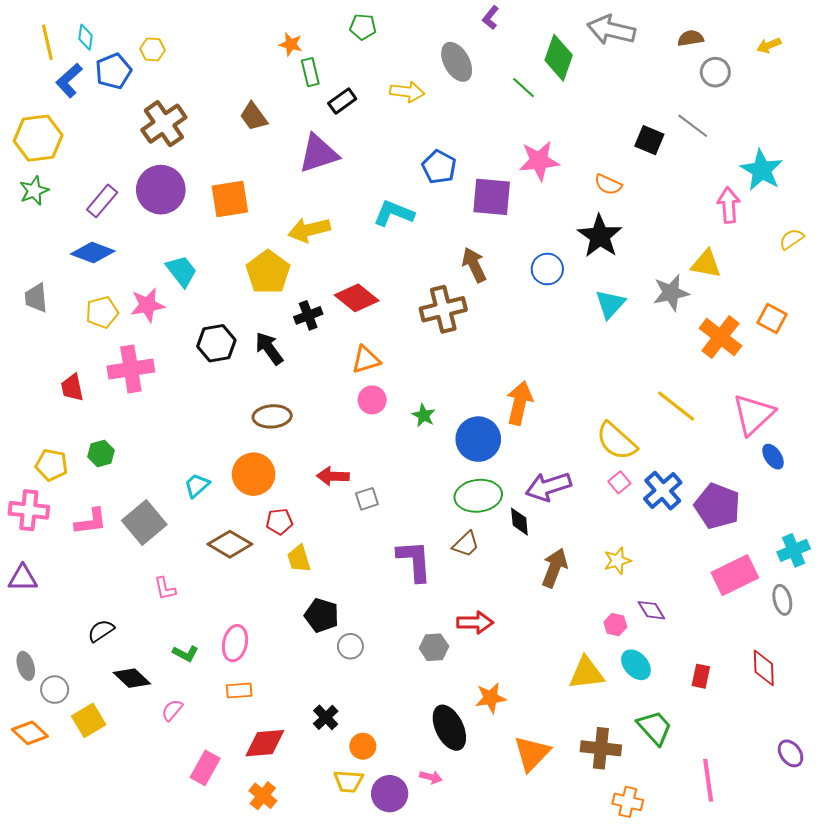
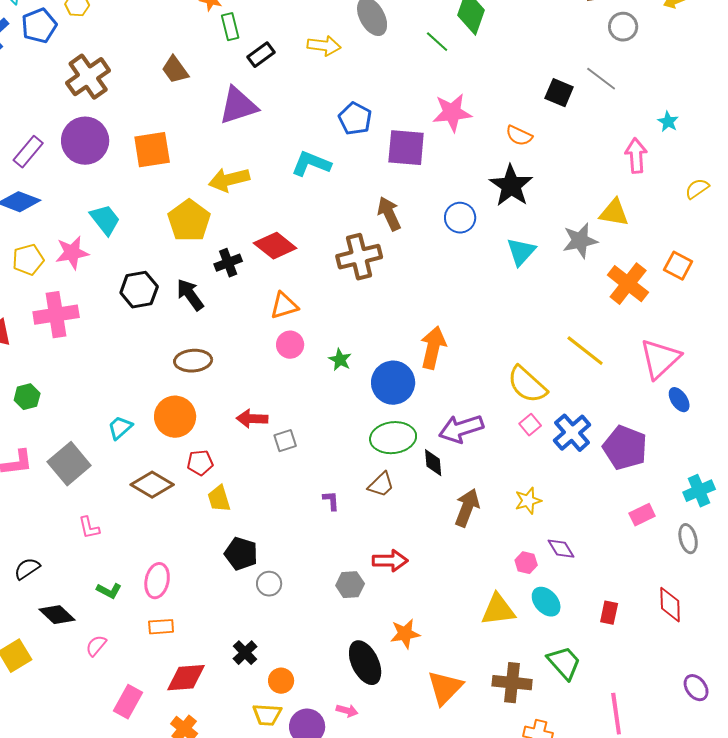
cyan star: (762, 170) -> (668, 122), size x0.5
purple L-shape: (414, 561) -> (331, 501), size x0.5
pink rectangle: (735, 575) -> (642, 515), size x0.6

